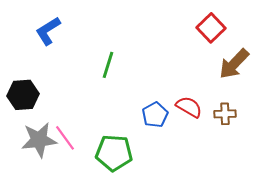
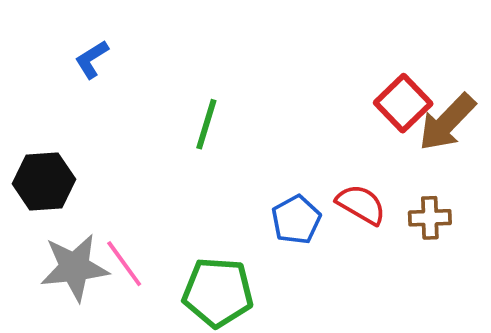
red square: (211, 28) -> (403, 103), moved
blue L-shape: (48, 31) -> (92, 59), size x0.7

